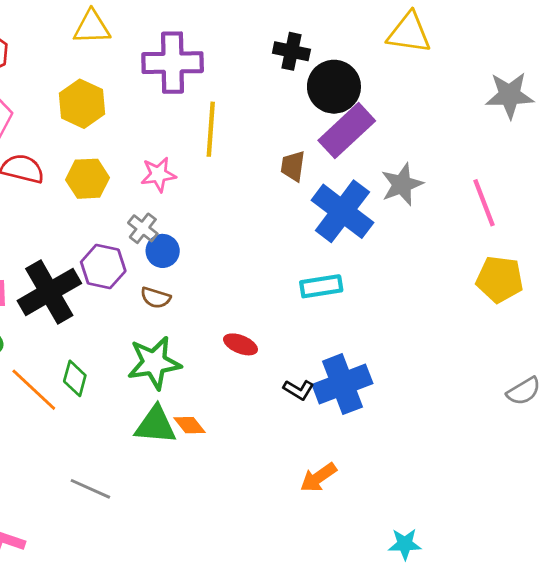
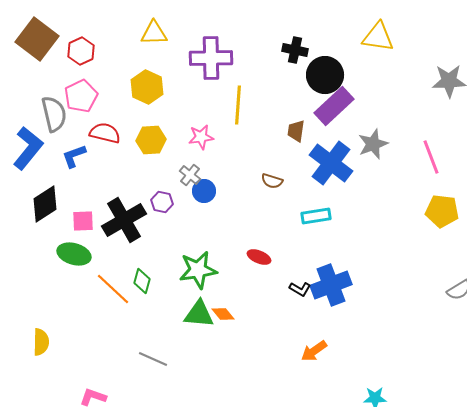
purple hexagon: (103, 267) -> (162, 202), size x0.7
brown semicircle: (156, 298) -> (272, 181), moved

